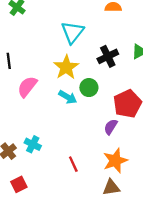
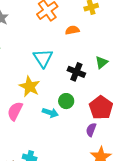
black cross: (108, 56) -> (76, 72), turned -30
yellow star: (66, 67) -> (30, 87), moved

